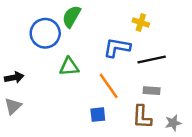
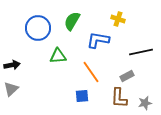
green semicircle: (71, 17) -> (72, 21), moved
black line: (152, 60) -> (141, 52), moved
gray rectangle: (152, 91) -> (127, 76), turned -32

